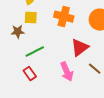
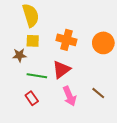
red triangle: (80, 48) -> (61, 70), moved
green line: (35, 52) -> (37, 76), turned 36

